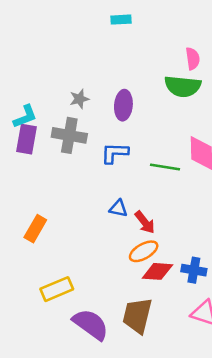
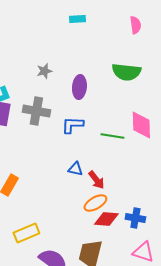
pink semicircle: (193, 59) -> (135, 25), moved
gray star: (79, 99) -> (44, 71), moved

